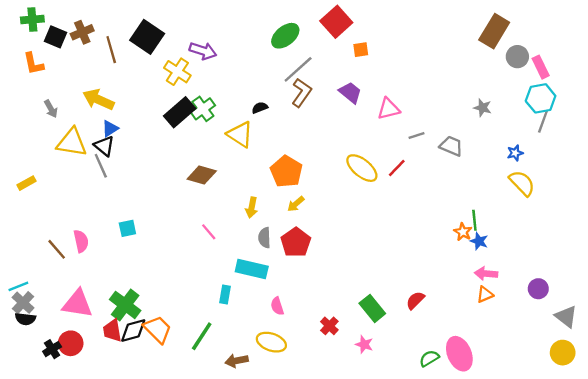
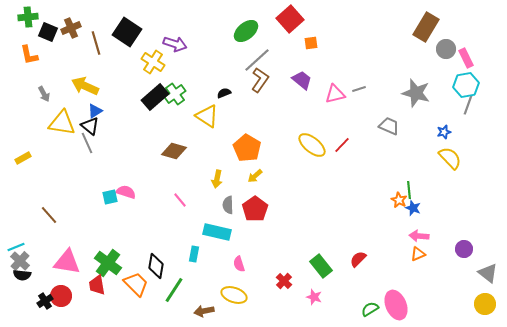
gray star: (483, 108) -> (416, 93), size x1.8
gray line: (416, 136) -> (359, 89), moved
pink semicircle: (81, 241) -> (126, 192), moved, turned -60
black diamond: (133, 331) -> (156, 266), moved, turned -65

